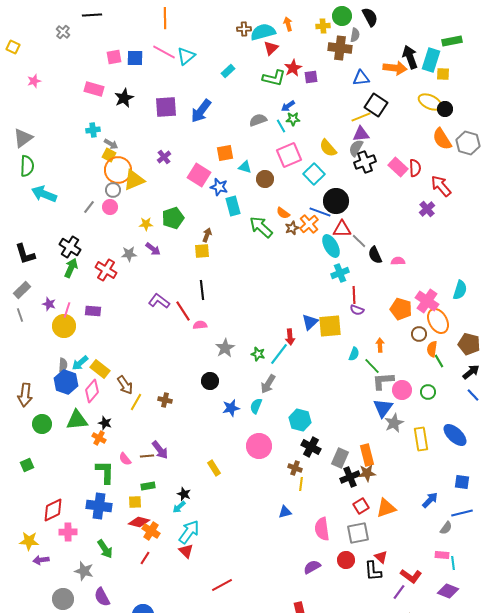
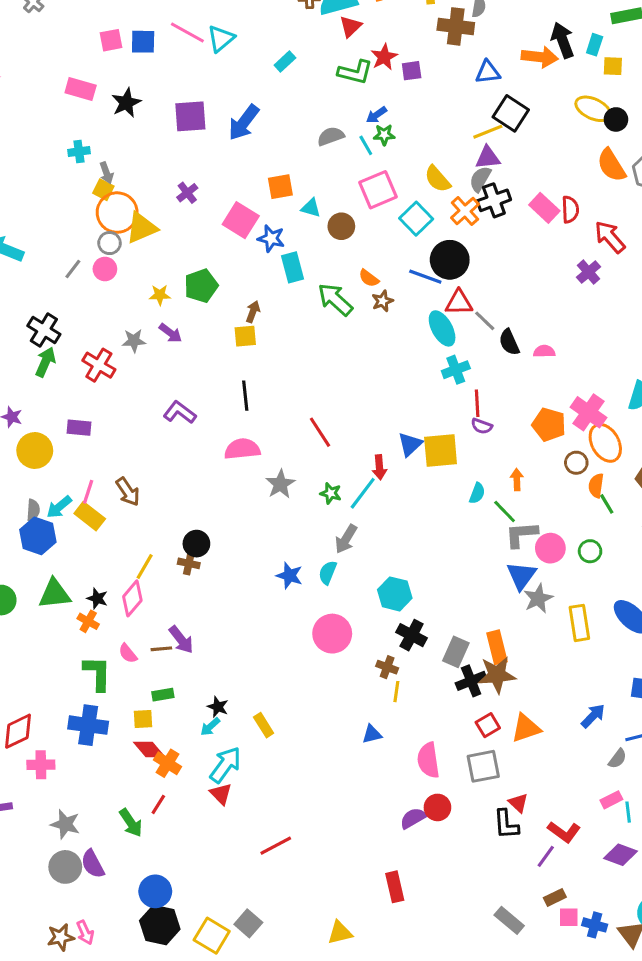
cyan rectangle: (431, 60) -> (595, 45), size x0.6
gray arrow: (111, 144) -> (106, 173), turned 40
orange cross: (309, 224) -> (465, 211), moved
pink line: (67, 310) -> (88, 492), moved
red line: (183, 311) -> (320, 432), moved
pink semicircle: (200, 325) -> (242, 449), size x1.6
black circle: (210, 381) -> (196, 544), moved
brown arrow: (125, 385) -> (128, 492), moved
pink diamond: (92, 391) -> (132, 598), moved
blue star: (231, 408) -> (289, 576), turned 30
yellow rectangle: (214, 468) -> (264, 725), moved
brown star: (367, 473) -> (497, 675), size x1.4
red diamond: (139, 522) -> (149, 750), turned 35
green arrow: (105, 549) -> (131, 823), moved
pink rectangle: (442, 555) -> (611, 800), turned -32
red circle: (346, 560) -> (437, 807), moved
gray circle: (63, 599) -> (65, 867), moved

